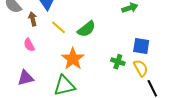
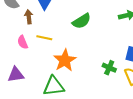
yellow line: (58, 27) -> (44, 38), moved, turned -35
green semicircle: (86, 29) -> (82, 21), moved

